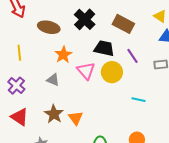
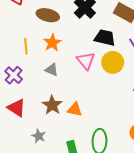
yellow line: (19, 53) -> (26, 46), moved
orange star: (63, 55) -> (52, 43), moved
orange triangle: (76, 118) -> (75, 110), turned -42

